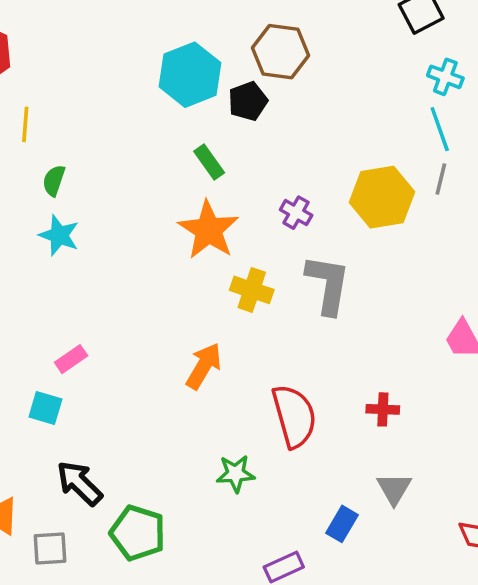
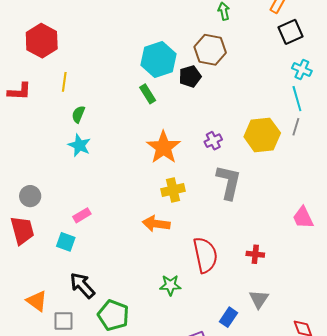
green rectangle: (209, 162) -> (148, 94), moved
purple cross: (296, 213) -> (213, 141), turned 30
yellow cross: (252, 290) -> (173, 190), moved, turned -35
orange arrow: (204, 366) -> (156, 224), turned -116

